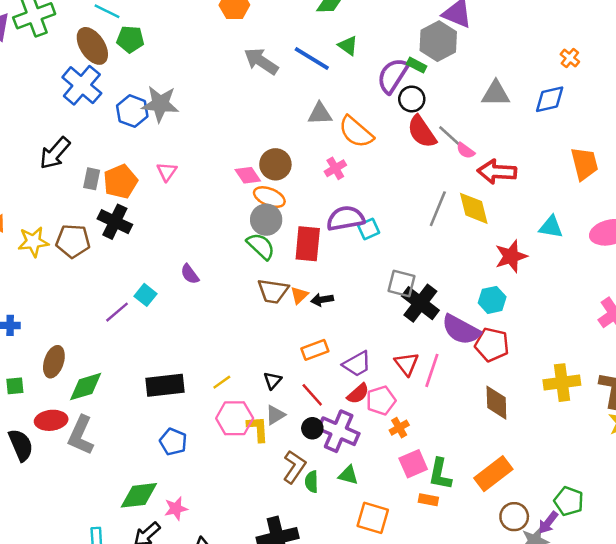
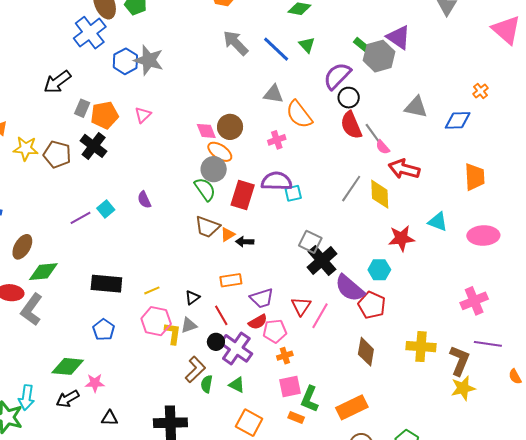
green rectangle: (417, 65) -> (361, 45), moved

